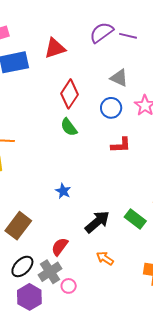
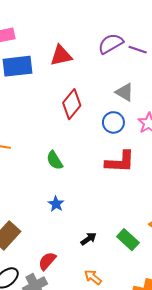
green semicircle: (69, 127) -> (55, 160), moved
red L-shape: (121, 145) -> (120, 162), size x1.4
black arrow: (97, 222) -> (88, 239), size x0.6

